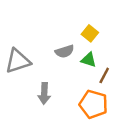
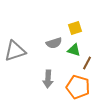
yellow square: (90, 33) -> (75, 28), turned 32
gray arrow: (44, 93) -> (48, 79), moved

